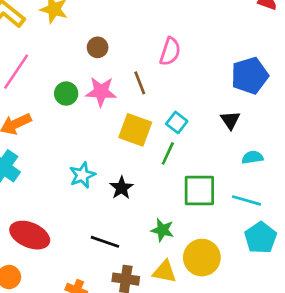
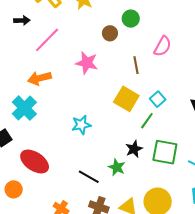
pink star: (101, 92) -> (87, 63), moved
green circle: (66, 94) -> (131, 19), moved
black star: (121, 188) -> (134, 149), moved
green star: (162, 230) -> (117, 167), moved

